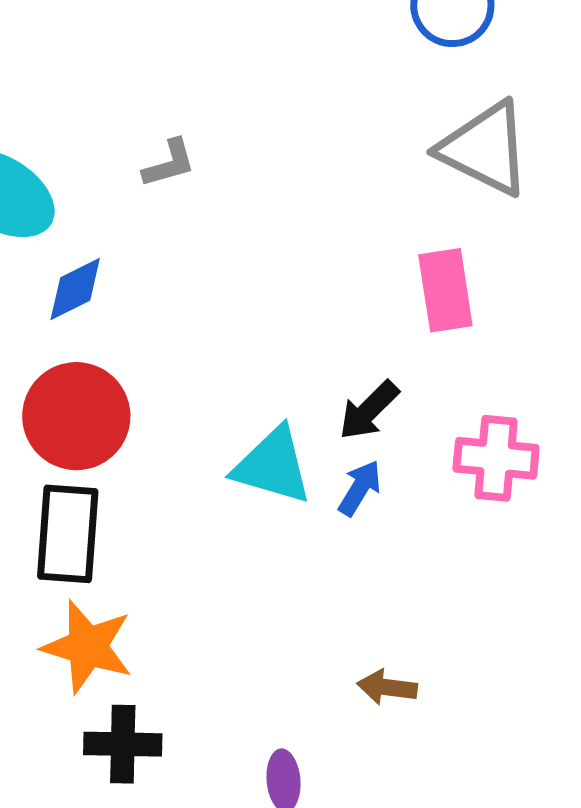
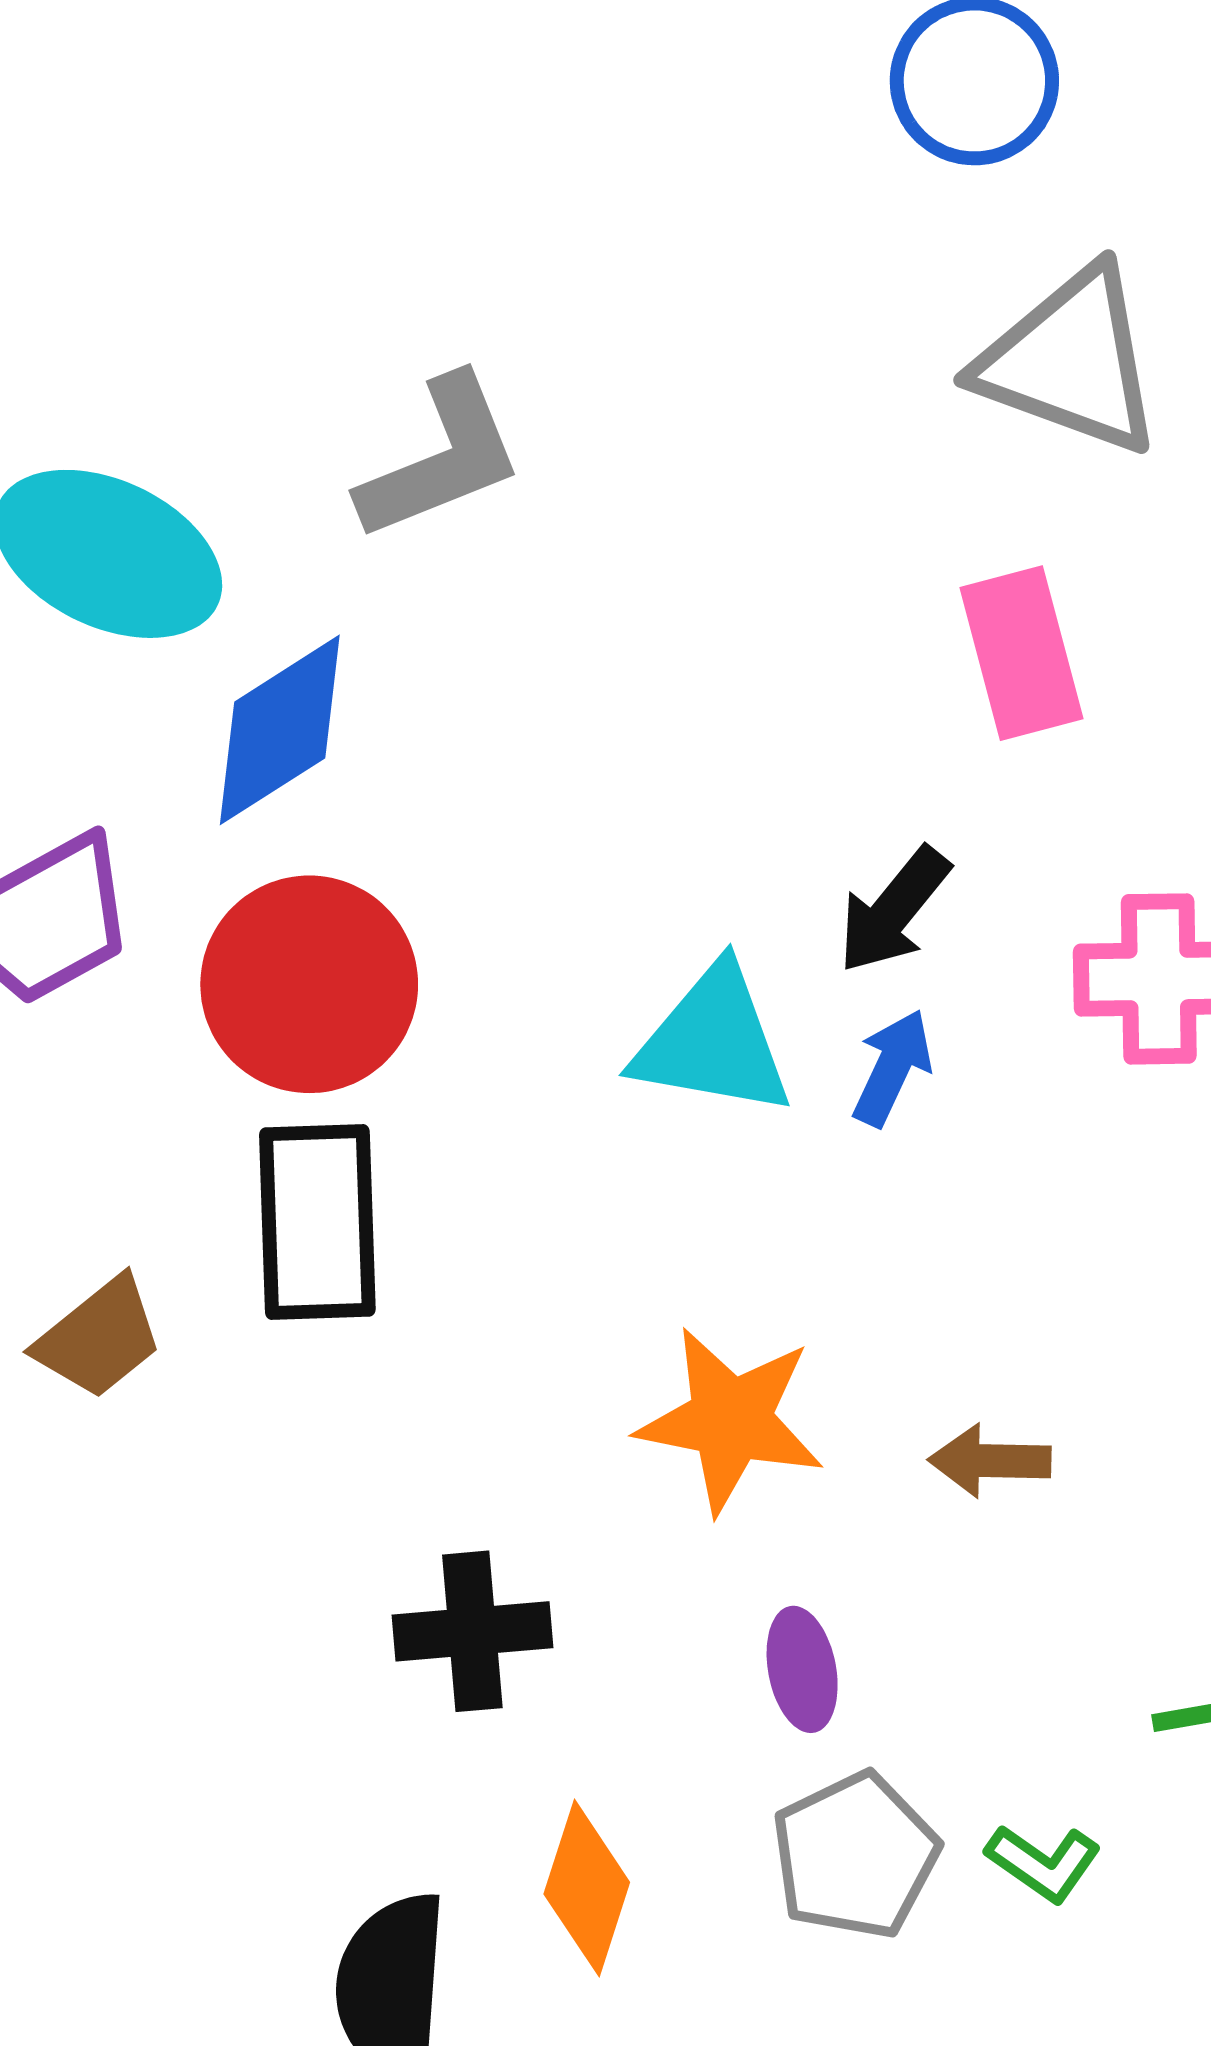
gray L-shape: (169, 163) -> (441, 459), size x1.6
blue diamond: (75, 289) -> (280, 730), size x1.4
orange star: (87, 647) -> (731, 1420), moved

